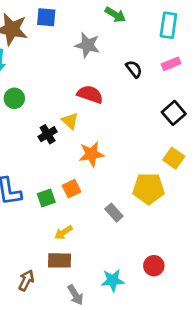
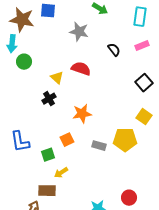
green circle: (14, 98) -> (24, 62), moved
yellow triangle: (70, 121) -> (57, 78), moved
green square: (46, 198) -> (48, 155), moved
gray rectangle: (114, 213) -> (99, 146), moved, turned -32
brown rectangle: (60, 260) -> (47, 191), moved

